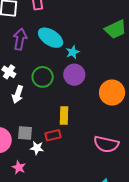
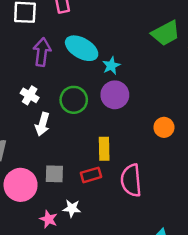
orange circle: (112, 93) -> (164, 127), moved, size x0.6
pink semicircle: (106, 144) -> (131, 180), moved, turned 75
white star: (37, 148) -> (72, 208), moved

